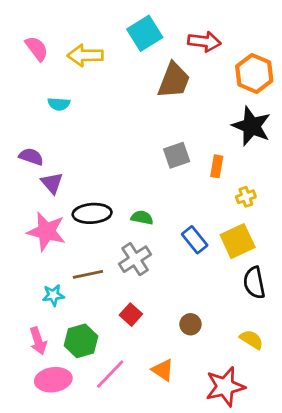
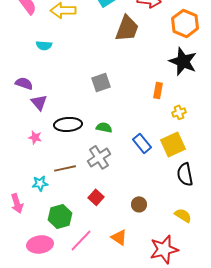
gray square: (177, 155) -> (101, 82), moved
pink star: (46, 231) -> (35, 137), size x0.5
pink arrow: (38, 341) -> (17, 203), moved

